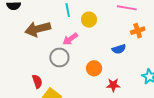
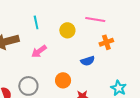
yellow circle: (89, 20) -> (67, 30), moved
gray circle: (59, 57) -> (28, 86), moved

